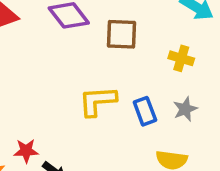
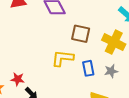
brown square: (121, 34) -> (81, 34), moved
yellow cross: (181, 58) -> (114, 42), size x1.6

